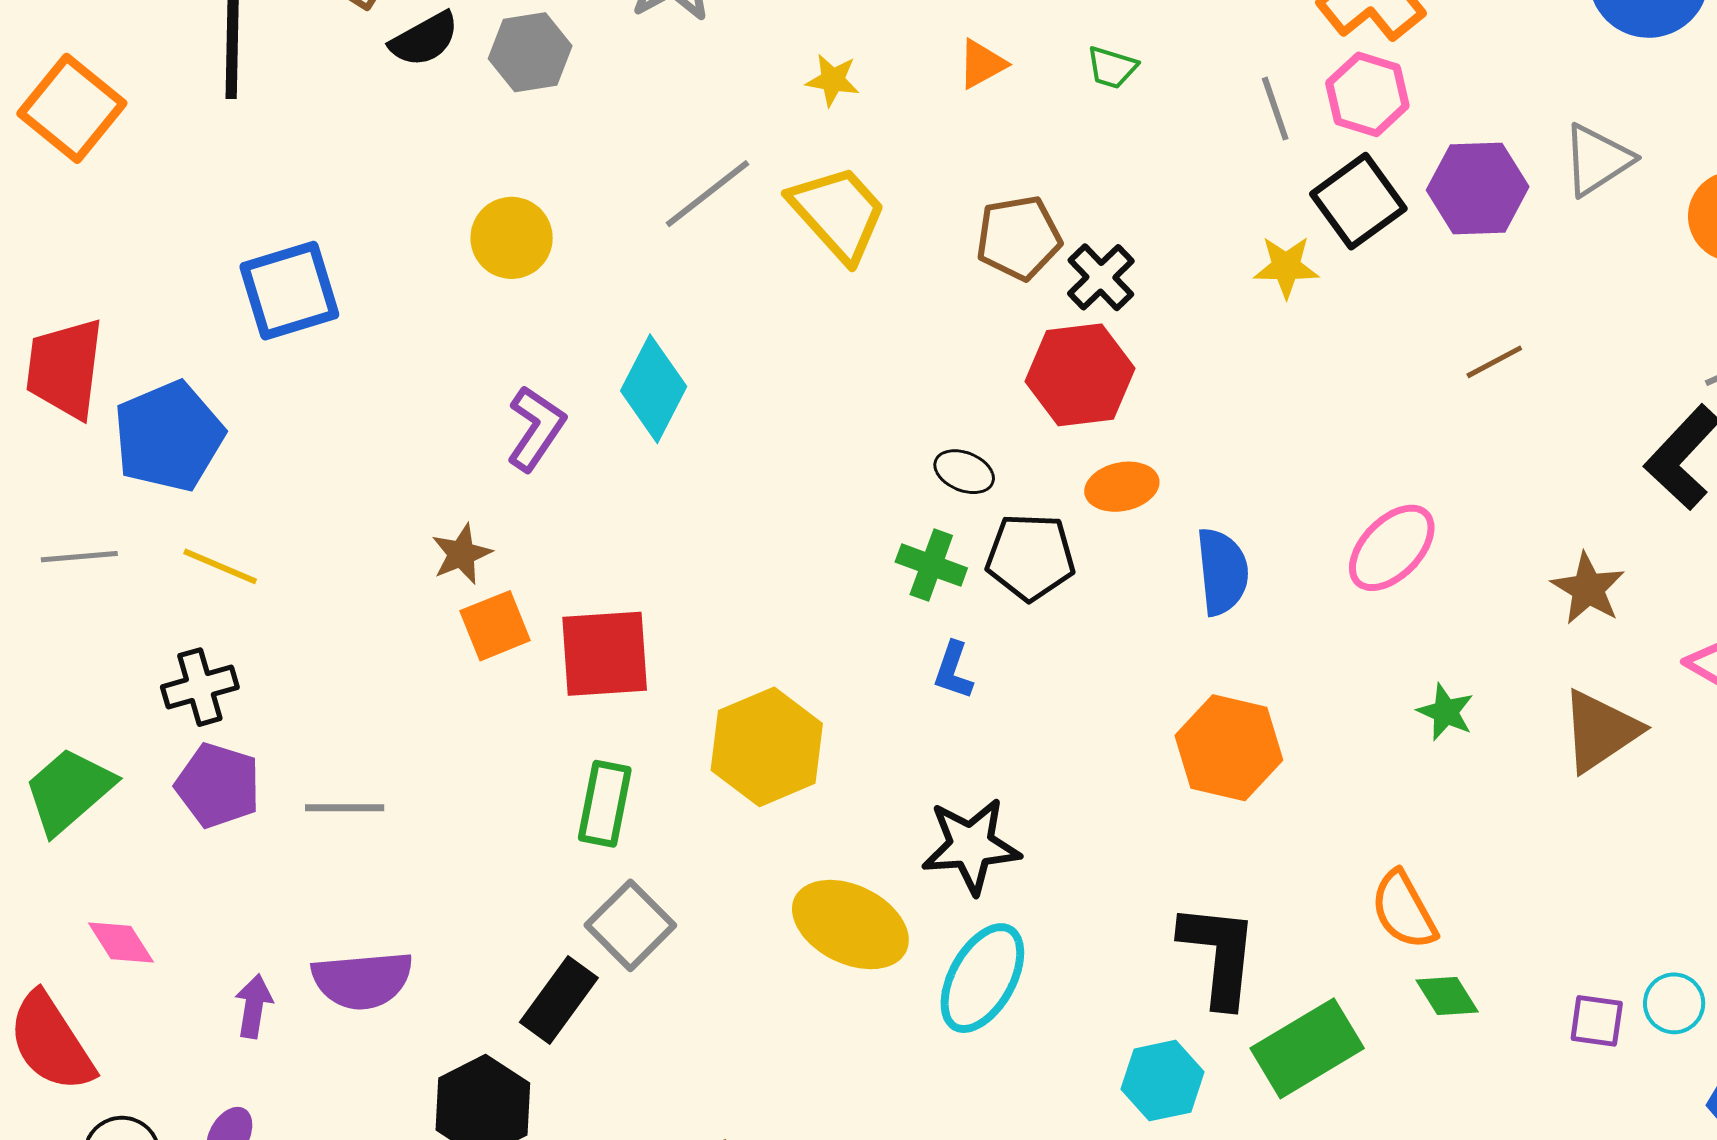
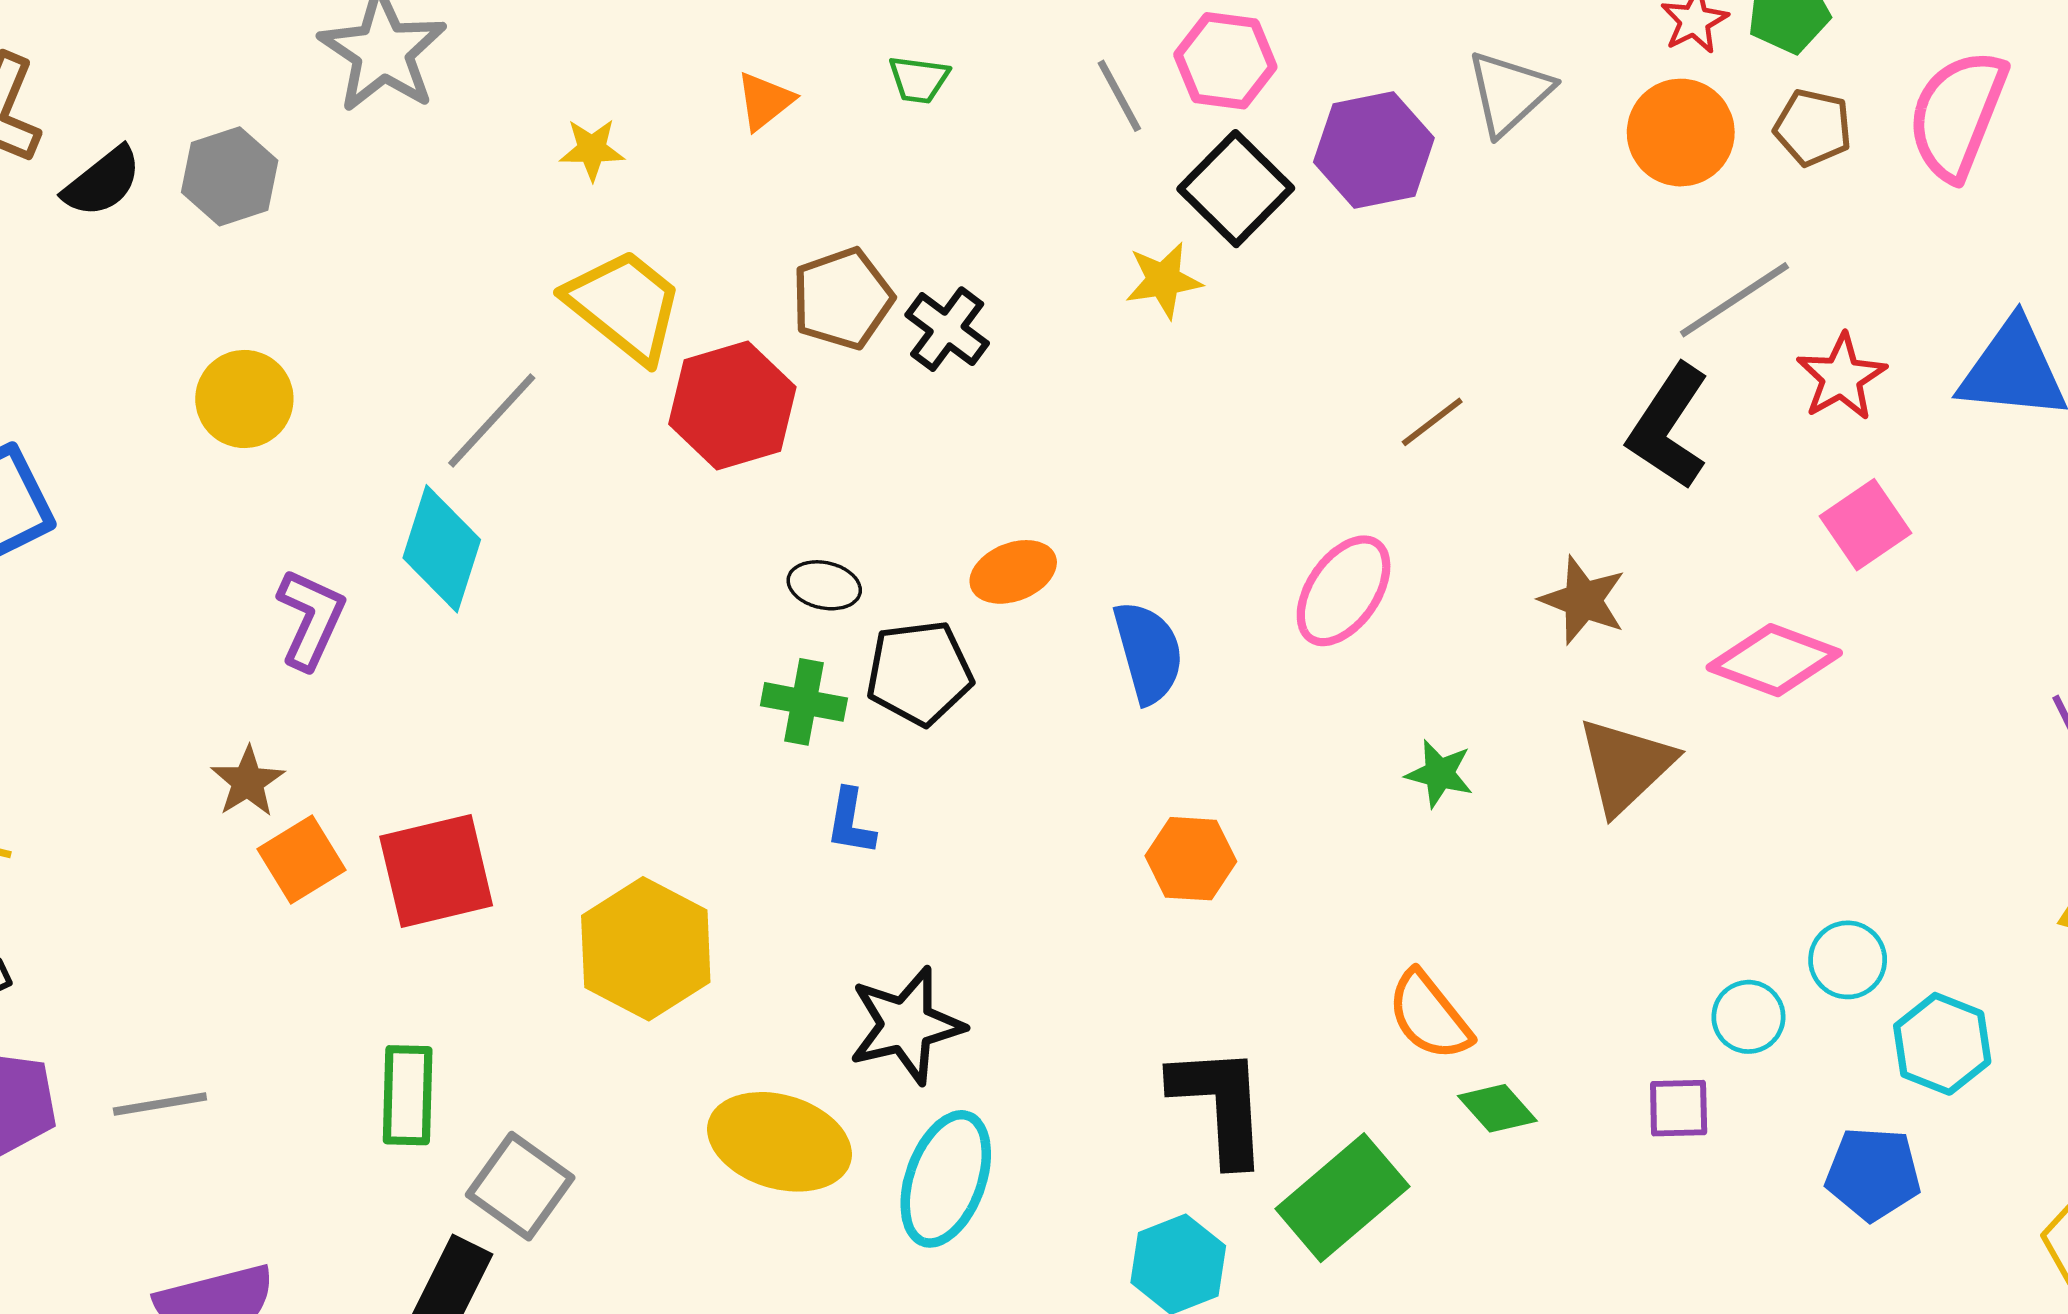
gray line: (707, 194) -> (492, 420), moved
brown line: (1494, 362) -> (1432, 422), moved
red hexagon: (1080, 375) -> (732, 405), moved
orange hexagon: (1229, 748) -> (1191, 859), size x0.7
green rectangle: (605, 804) -> (408, 1095), moved
cyan circle: (1674, 1003) -> (1748, 1017), moved

